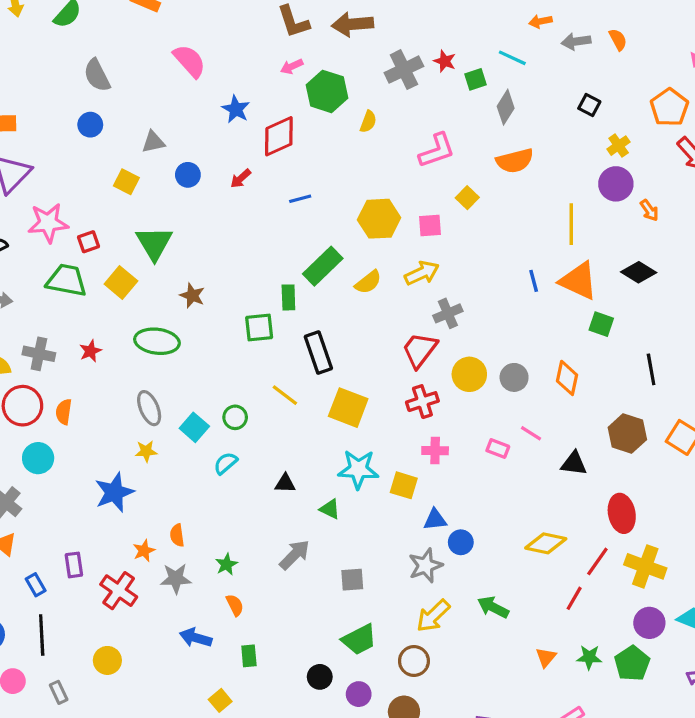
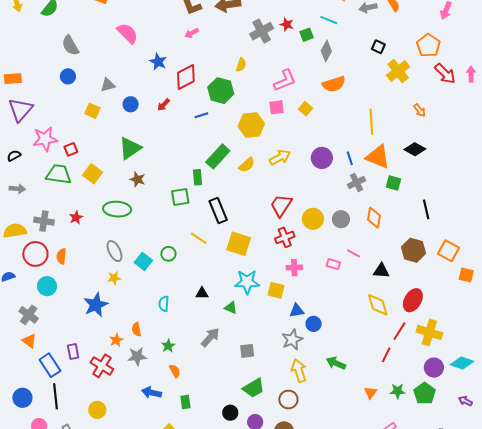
green hexagon: (327, 91) -> (221, 91), moved
yellow cross: (619, 146) -> (398, 71), size x1.6
purple circle: (616, 184) -> (322, 158), moved
pink square: (430, 225) -> (277, 107), moved
green triangle: (154, 243) -> (130, 148), moved, turned 30
gray cross: (448, 313) -> (356, 182), moved
cyan semicircle: (226, 463) -> (164, 304), moved, turned -42
red ellipse: (622, 513) -> (413, 300), turned 45
yellow diamond: (546, 543) -> (378, 305), moved, turned 65
blue rectangle: (36, 585) -> (50, 365), size x1.6
yellow arrow: (433, 616) -> (299, 371), turned 120

